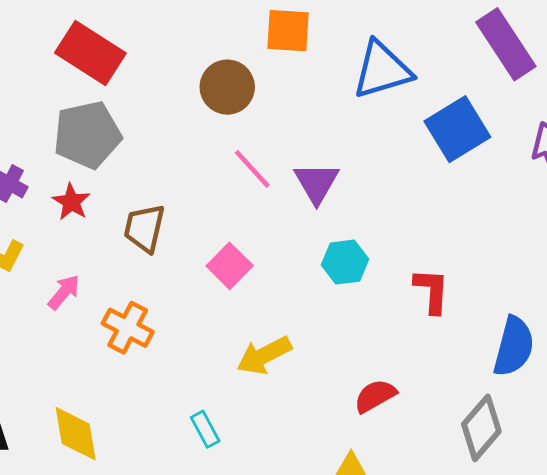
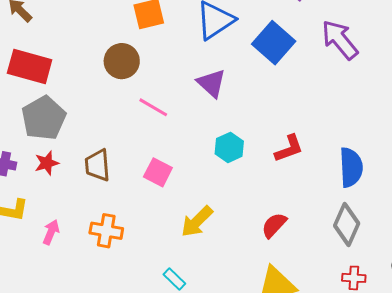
purple triangle: (317, 183) -> (211, 83), moved
red star: (71, 202) -> (47, 163), turned -30
red L-shape: (432, 291) -> (289, 148), turned 84
pink arrow: (64, 292) -> (51, 232), moved

